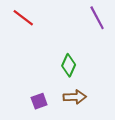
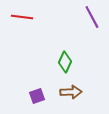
red line: (23, 18) -> (22, 17), turned -30

